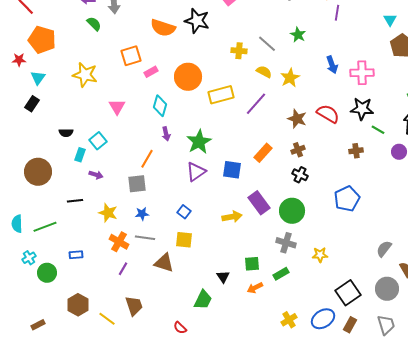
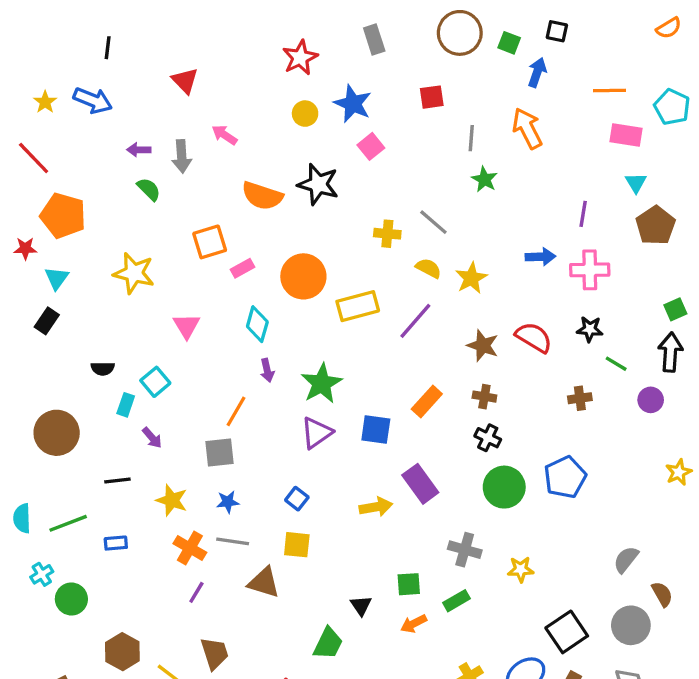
purple line: (337, 13) -> (583, 214), moved
green star: (298, 35) -> (484, 179), moved
blue arrow: (332, 65) -> (540, 257), turned -72
black star: (362, 109) -> (590, 329), size x0.7
brown cross: (298, 150) -> (484, 397), turned 32
purple arrow: (96, 175) -> (152, 438), turned 32
green circle: (292, 211) -> (504, 487), moved
blue rectangle: (76, 255) -> (116, 543), moved

